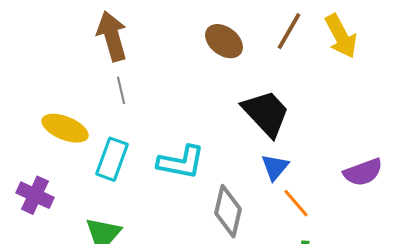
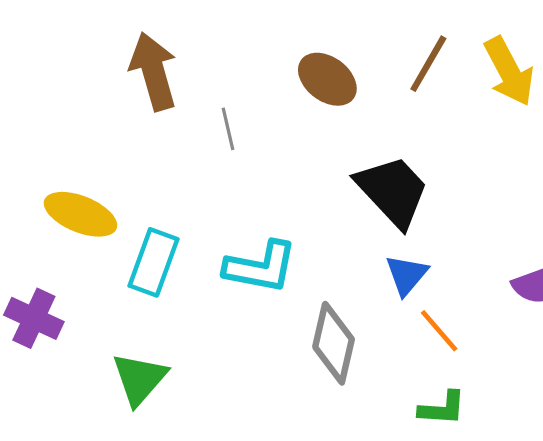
gray line: (121, 90) -> (228, 129), moved

